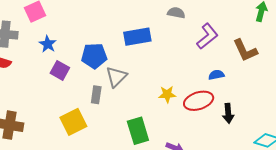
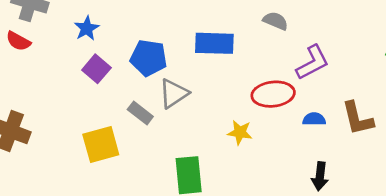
brown L-shape: (245, 50) -> (357, 118), moved
gray rectangle: (96, 95) -> (140, 113), turned -72
red ellipse: (199, 101) -> (273, 94), moved

